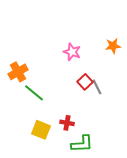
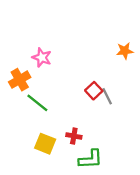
pink star: (72, 52) -> (42, 57), moved

